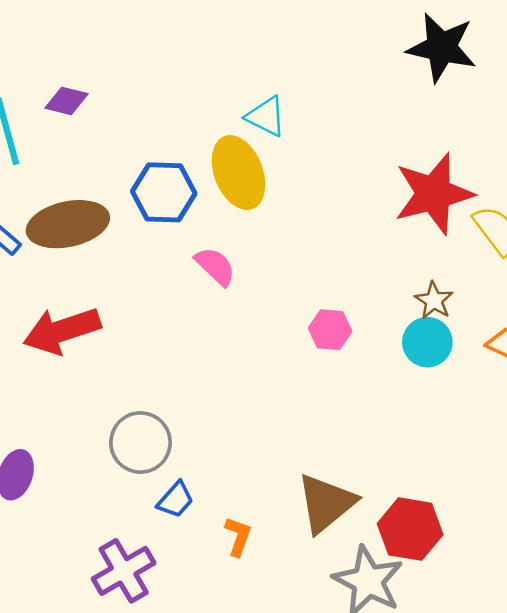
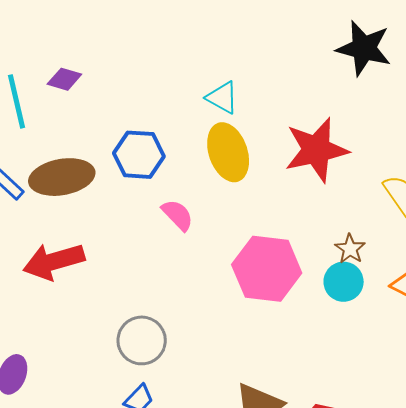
yellow ellipse: (238, 173) -> (228, 152), moved
red star: (434, 194) -> (316, 150), moved
pink hexagon: (330, 330) -> (267, 269), size x2.0
gray circle: (140, 443) -> (142, 340), moved

